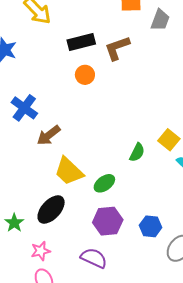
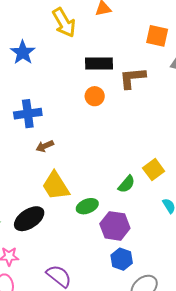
blue cross: (24, 108) -> (28, 114), turned 32
brown arrow: (49, 135) -> (45, 146), size x0.7
yellow square: (169, 140) -> (154, 170), moved
purple hexagon: (108, 221) -> (115, 226), moved

